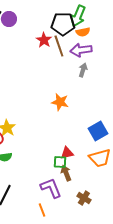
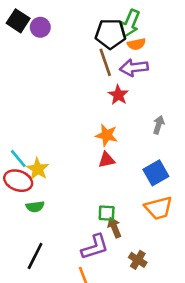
red star: (44, 40) -> (118, 95), moved
gray arrow: (83, 70) -> (159, 125), moved
red triangle: (67, 153) -> (107, 160), moved
purple L-shape: (51, 188) -> (95, 247), turned 95

